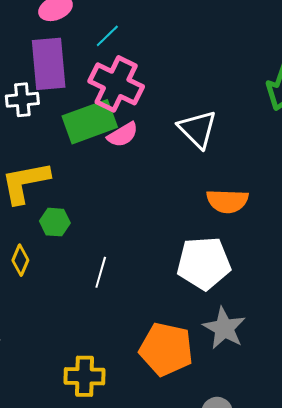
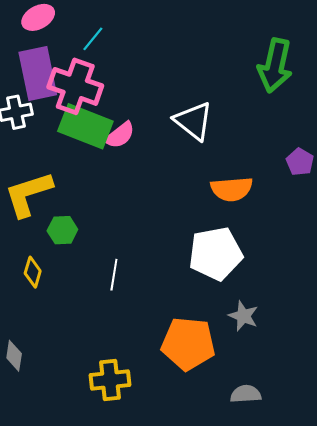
pink cross: (116, 84) -> (75, 86), moved
green rectangle: (90, 122) -> (85, 126), turned 48
gray star: (224, 328) -> (243, 316), size x0.7

